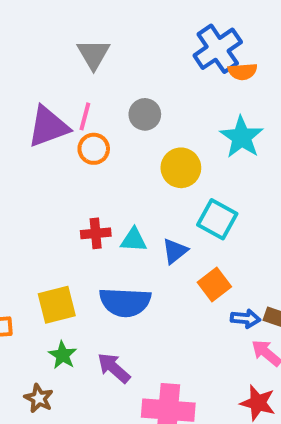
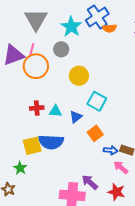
gray triangle: (93, 54) -> (36, 20), size x1.4
cyan star: (242, 137) -> (71, 27), moved
orange circle: (94, 149) -> (36, 66), size x1.6
yellow square: (57, 305) -> (32, 146), moved
purple arrow: (114, 368) -> (90, 182), moved

